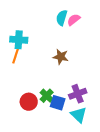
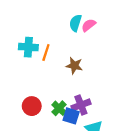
orange line: (16, 56) -> (46, 52), moved
purple cross: (78, 94) -> (81, 105), moved
red circle: (29, 102) -> (32, 106), moved

